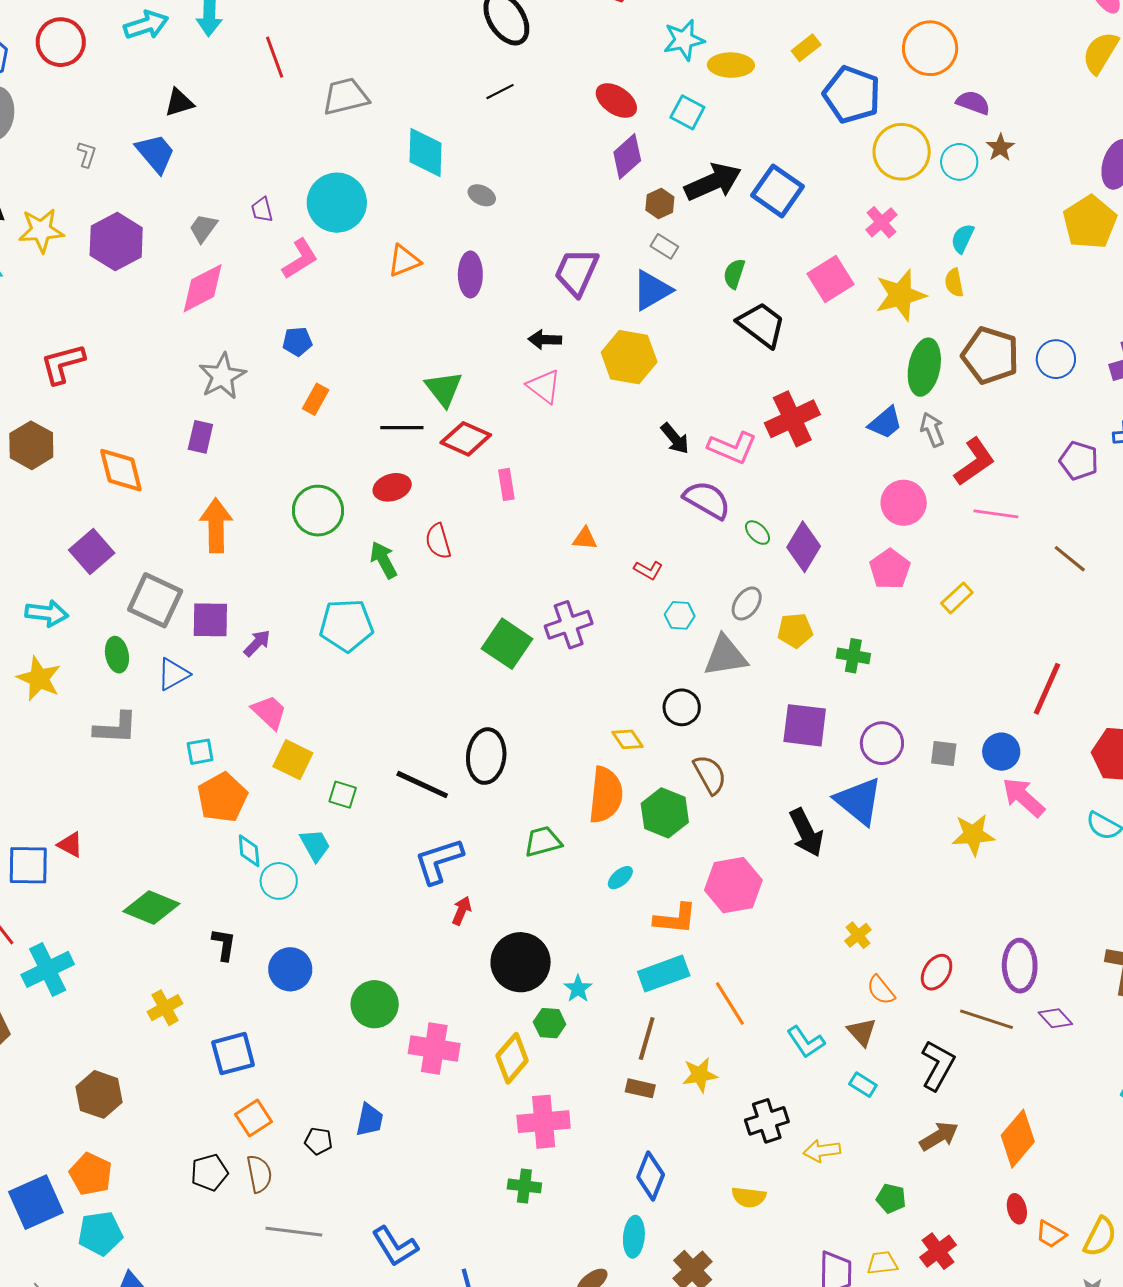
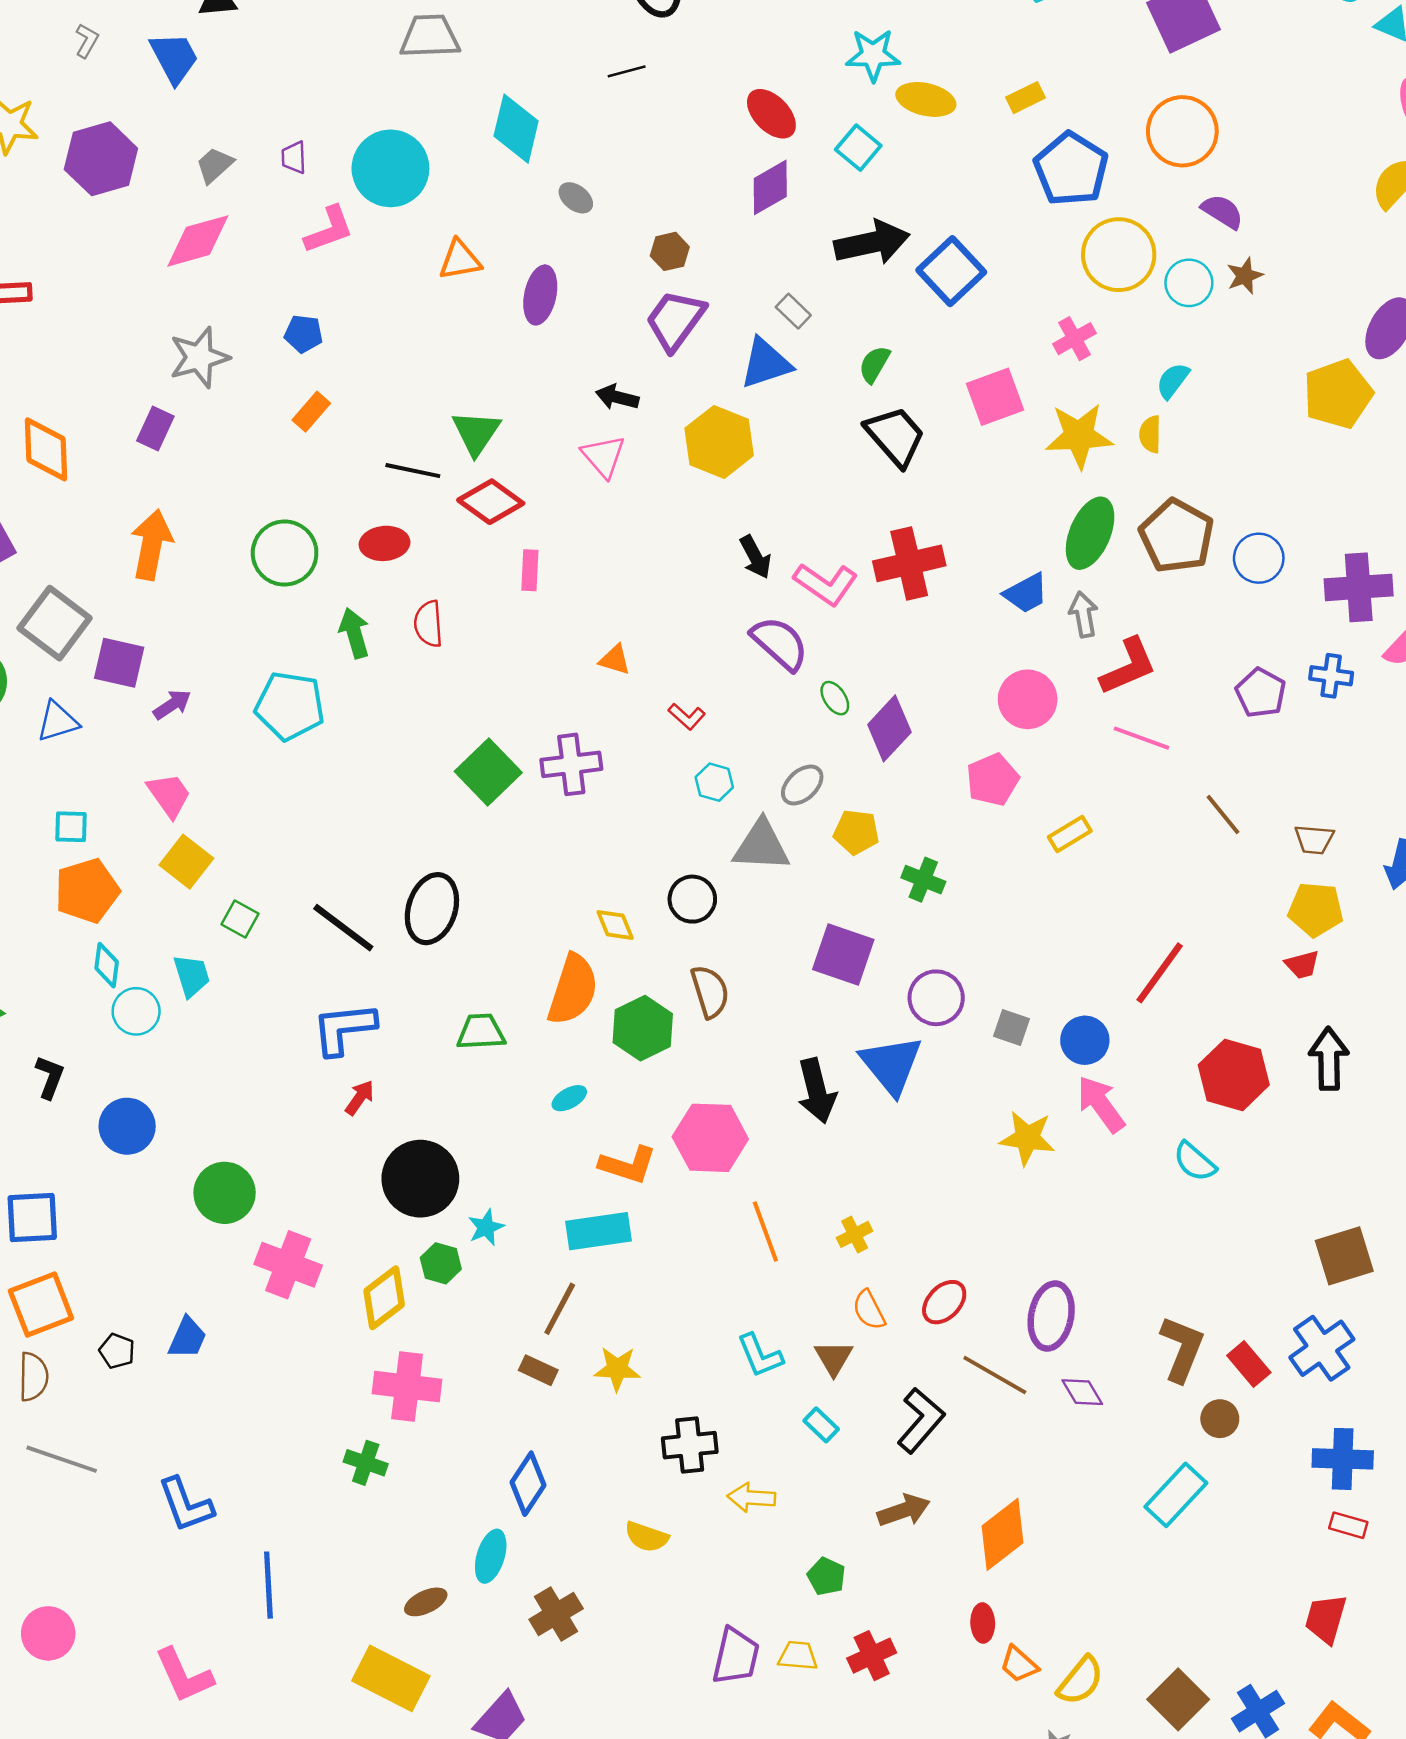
brown hexagon: (660, 204) -> (670, 251), moved
orange line: (730, 1004) -> (765, 1231), moved
orange square: (254, 1118) -> (41, 1304), size x1.4

